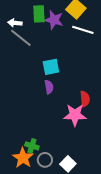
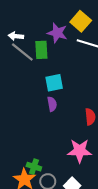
green rectangle: (39, 14) -> (41, 50), moved
pink star: (75, 115) -> (80, 151), moved

